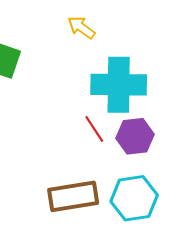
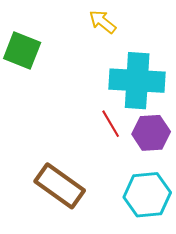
brown rectangle: (73, 196) -> (60, 186), moved, turned 42

